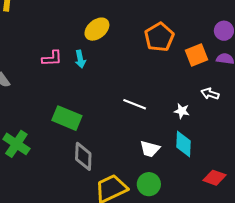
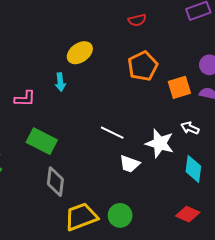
pink L-shape: (52, 58) -> (25, 99), moved
white star: (182, 111) -> (160, 143), size x1.8
cyan diamond: (184, 144) -> (193, 169), moved
white trapezoid: (150, 149) -> (130, 164), moved

